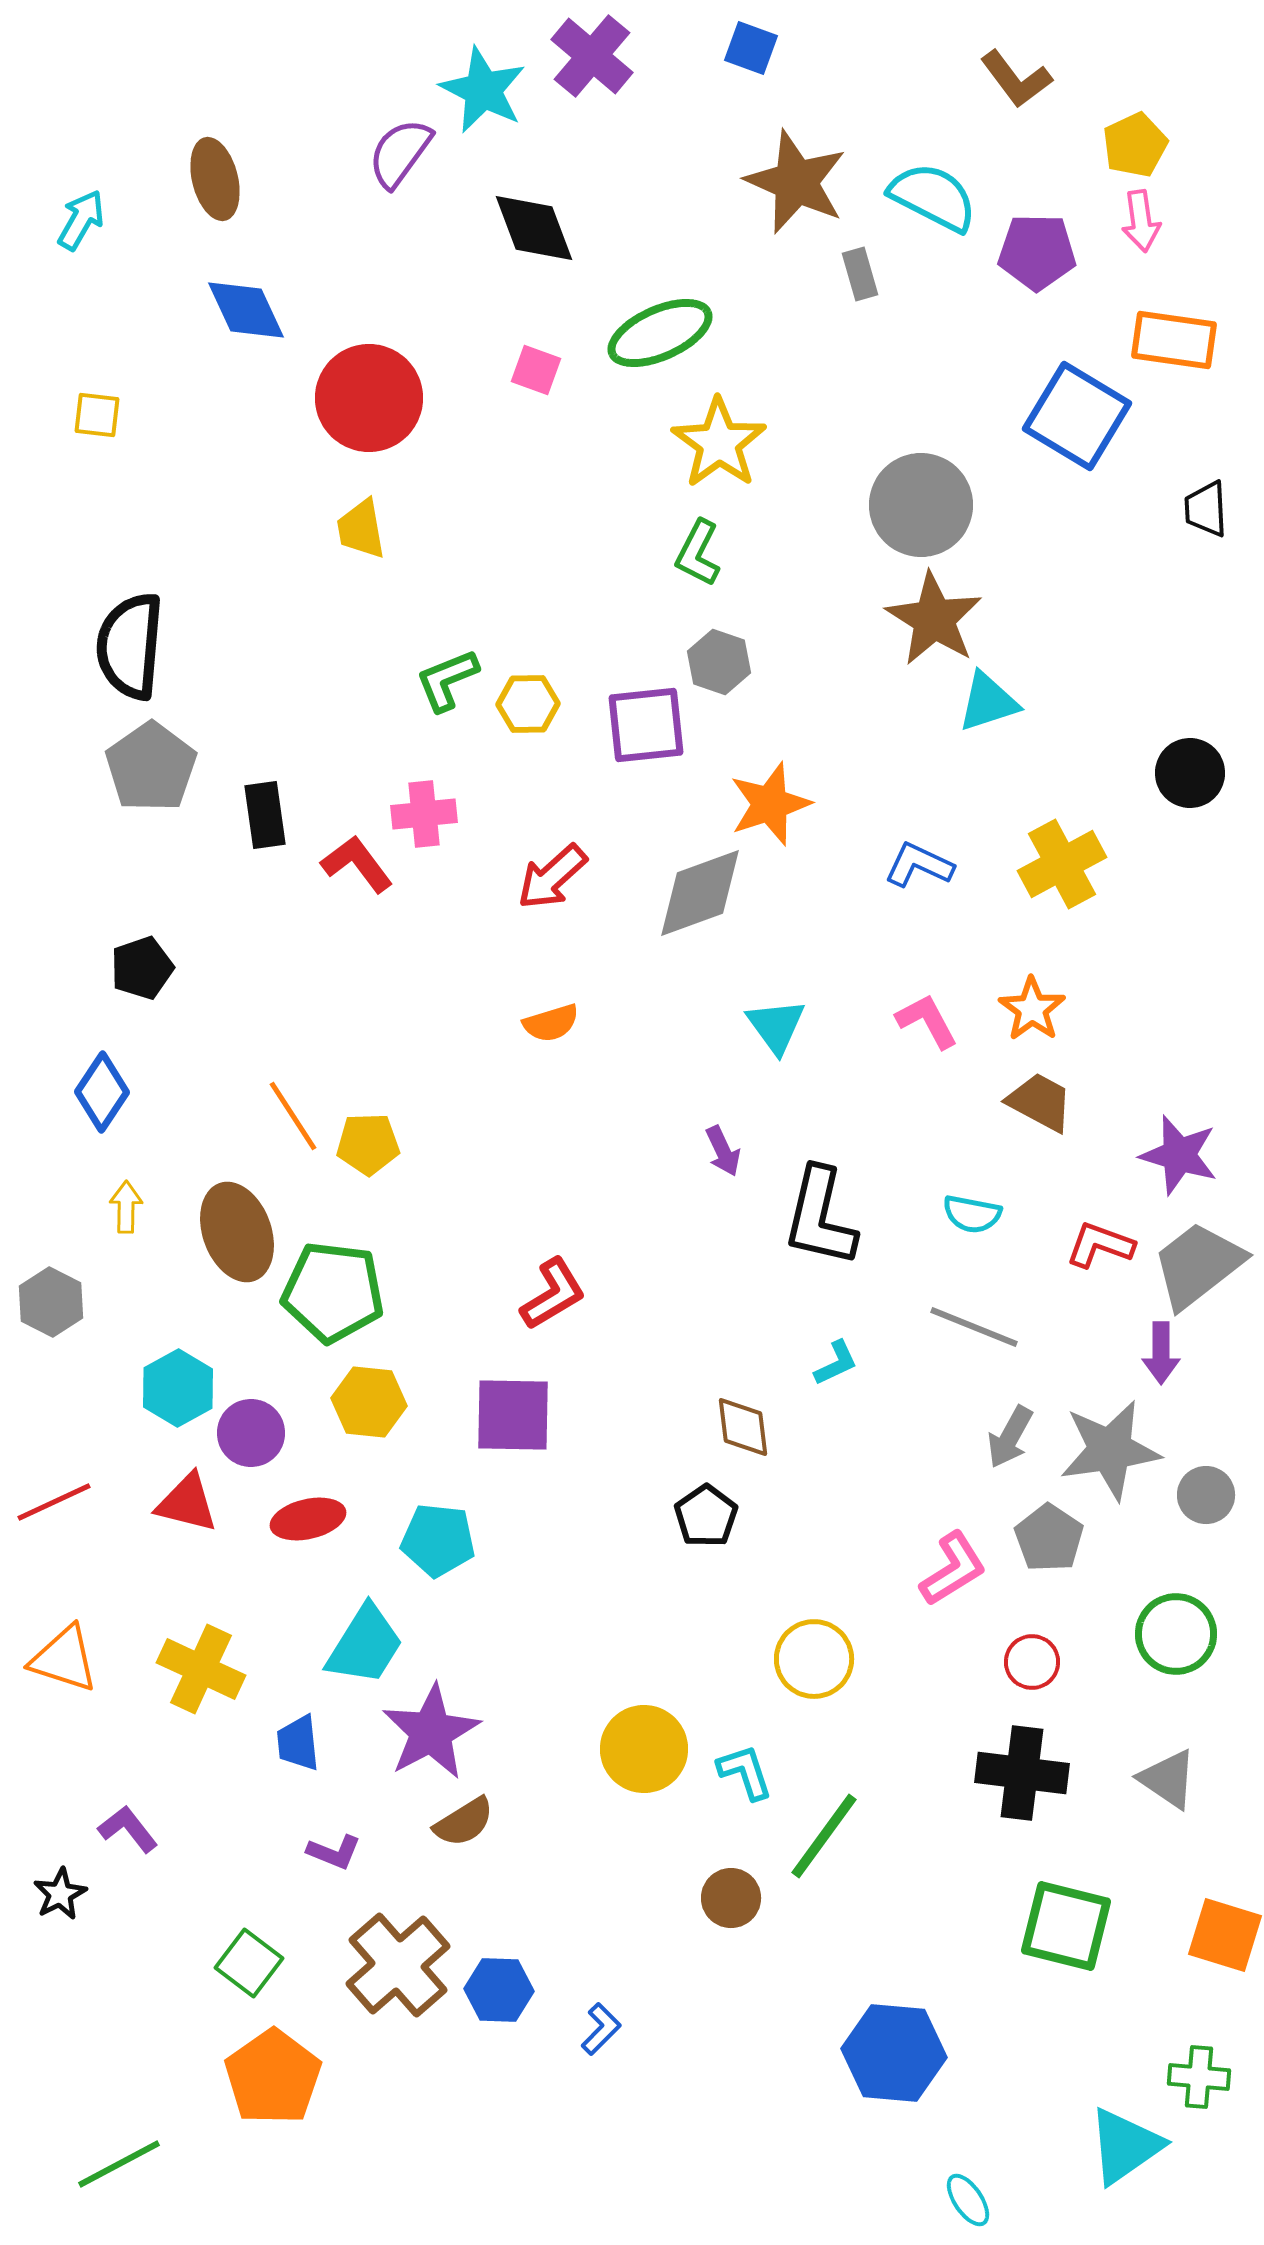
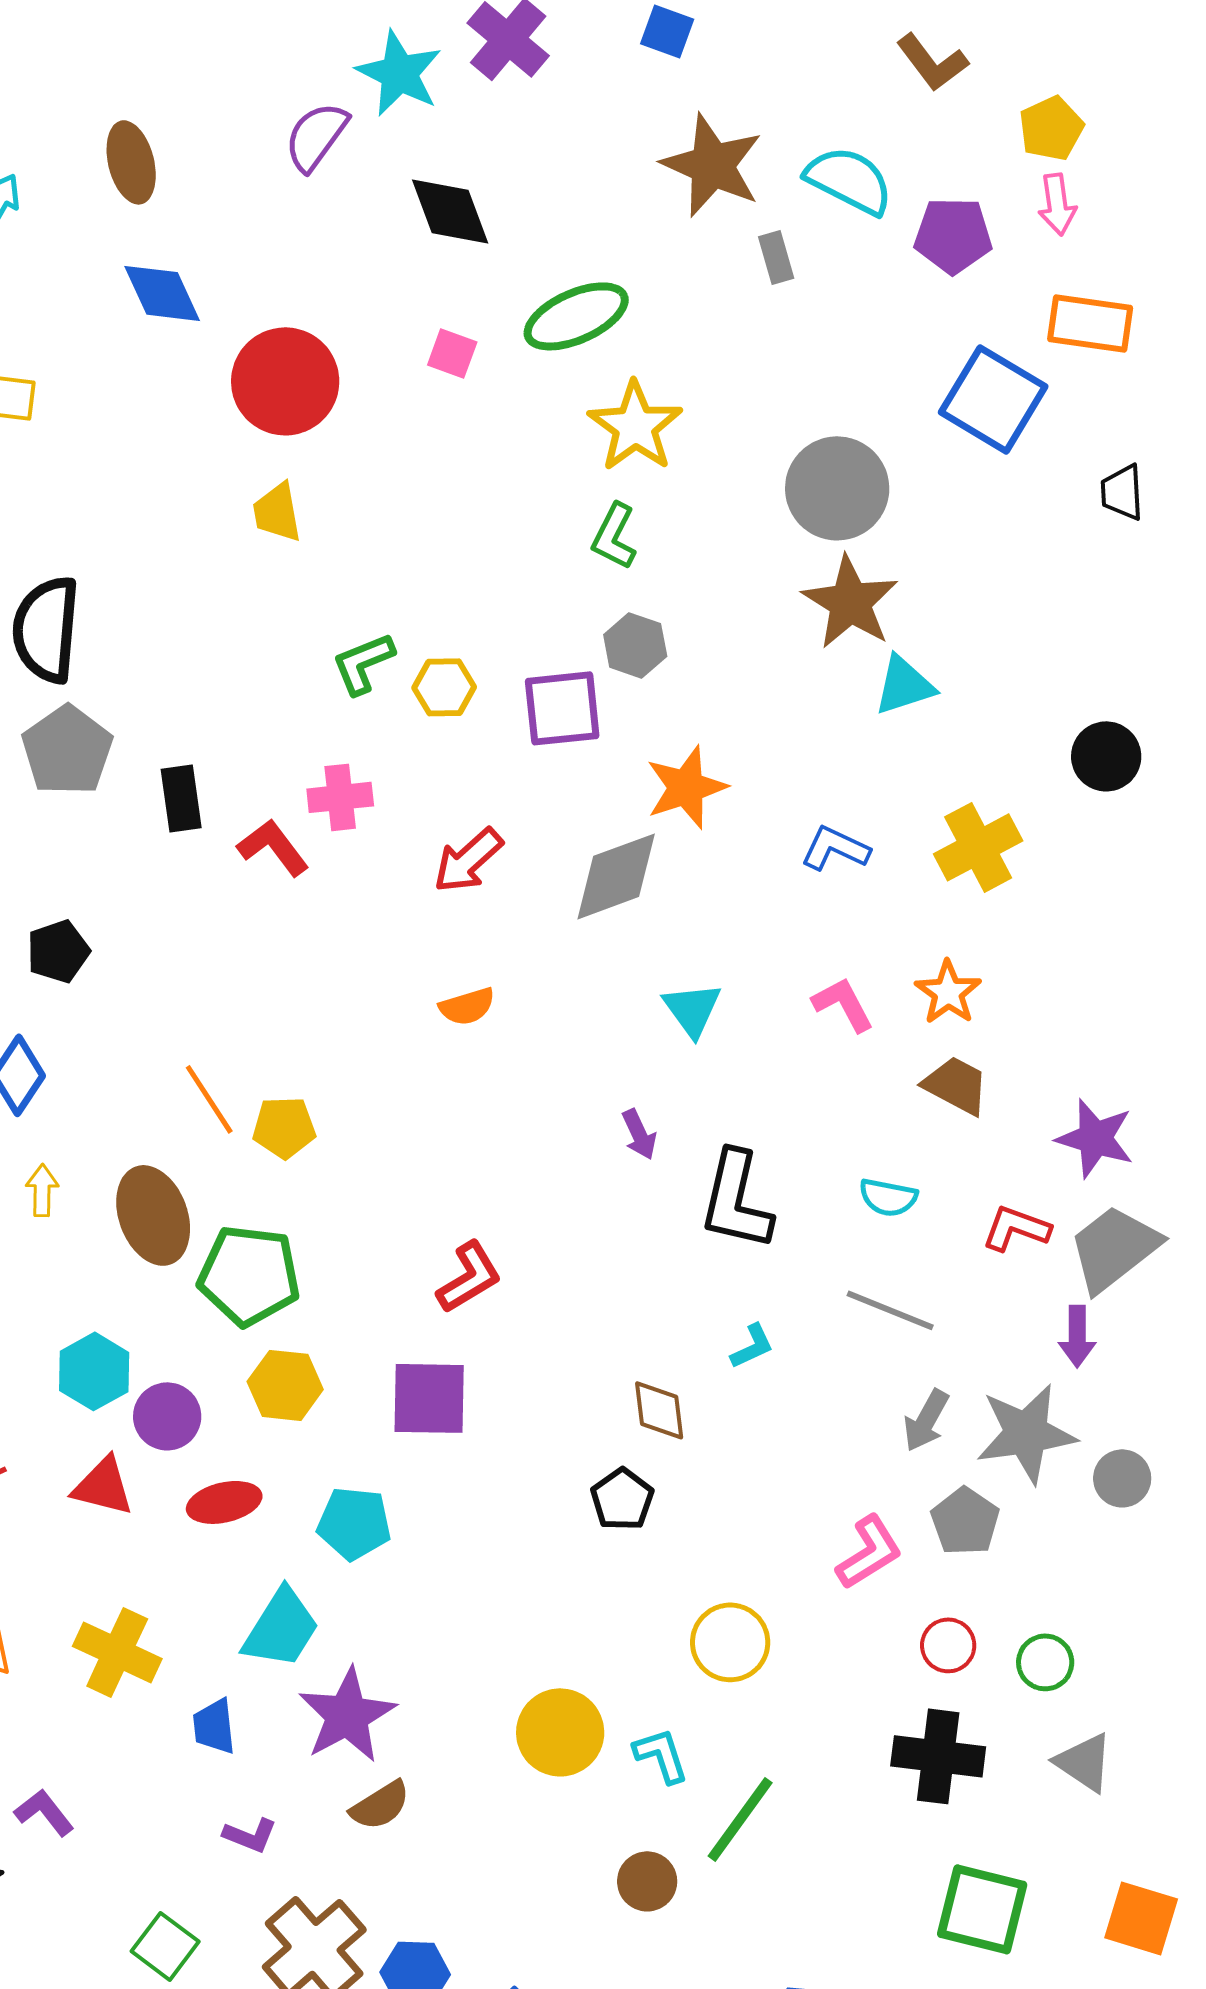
green circle: (1176, 1634) -> (1045, 1662), moved, size x0.7

